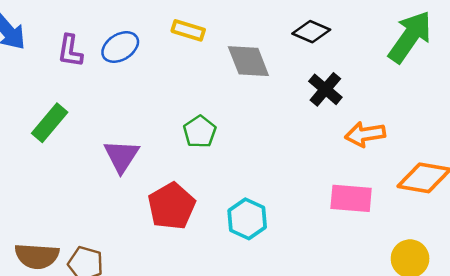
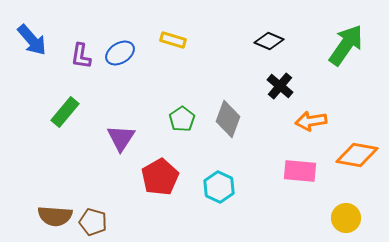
gray diamond: (248, 61) -> (228, 119), moved, turned 42

